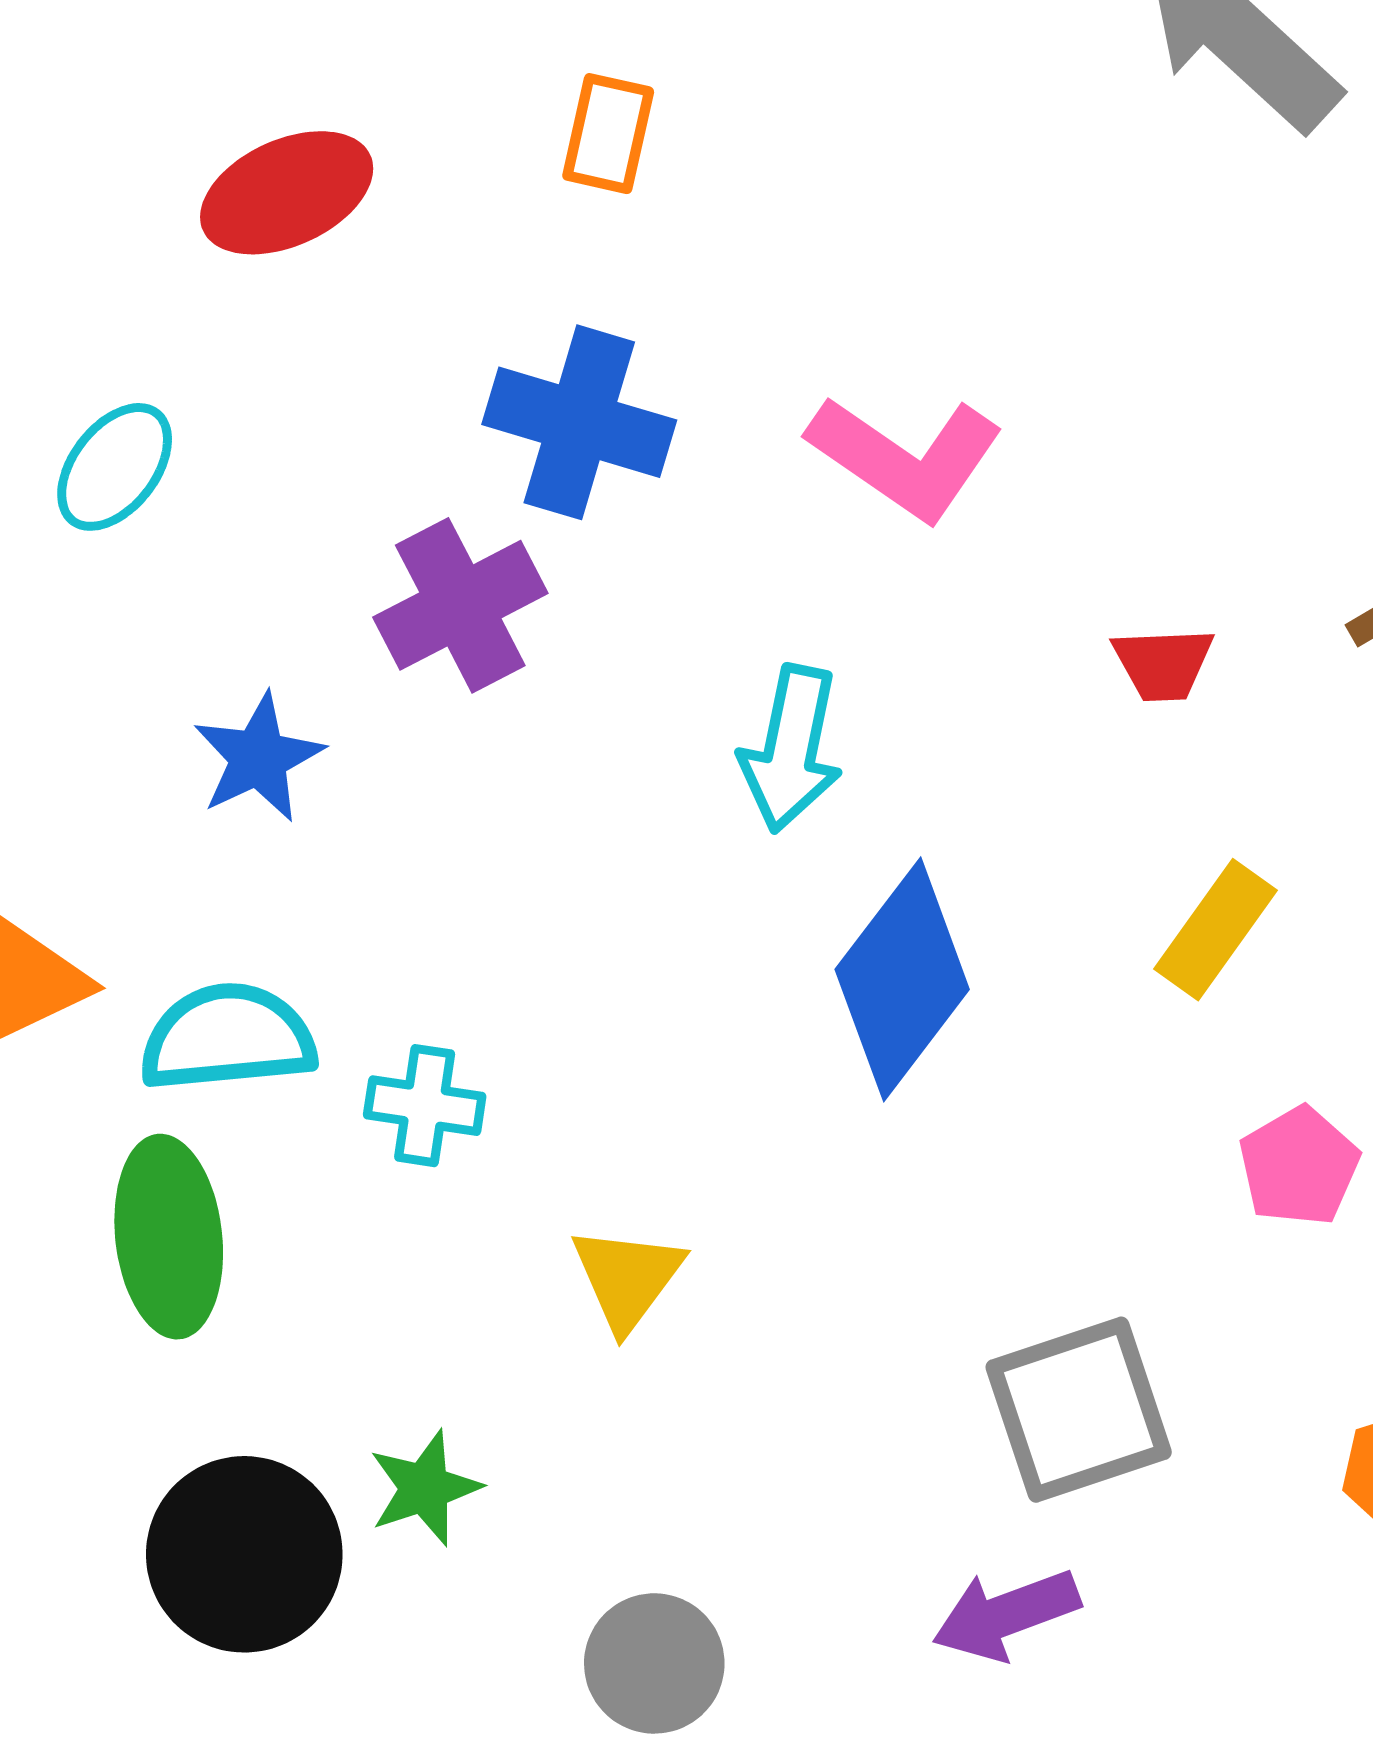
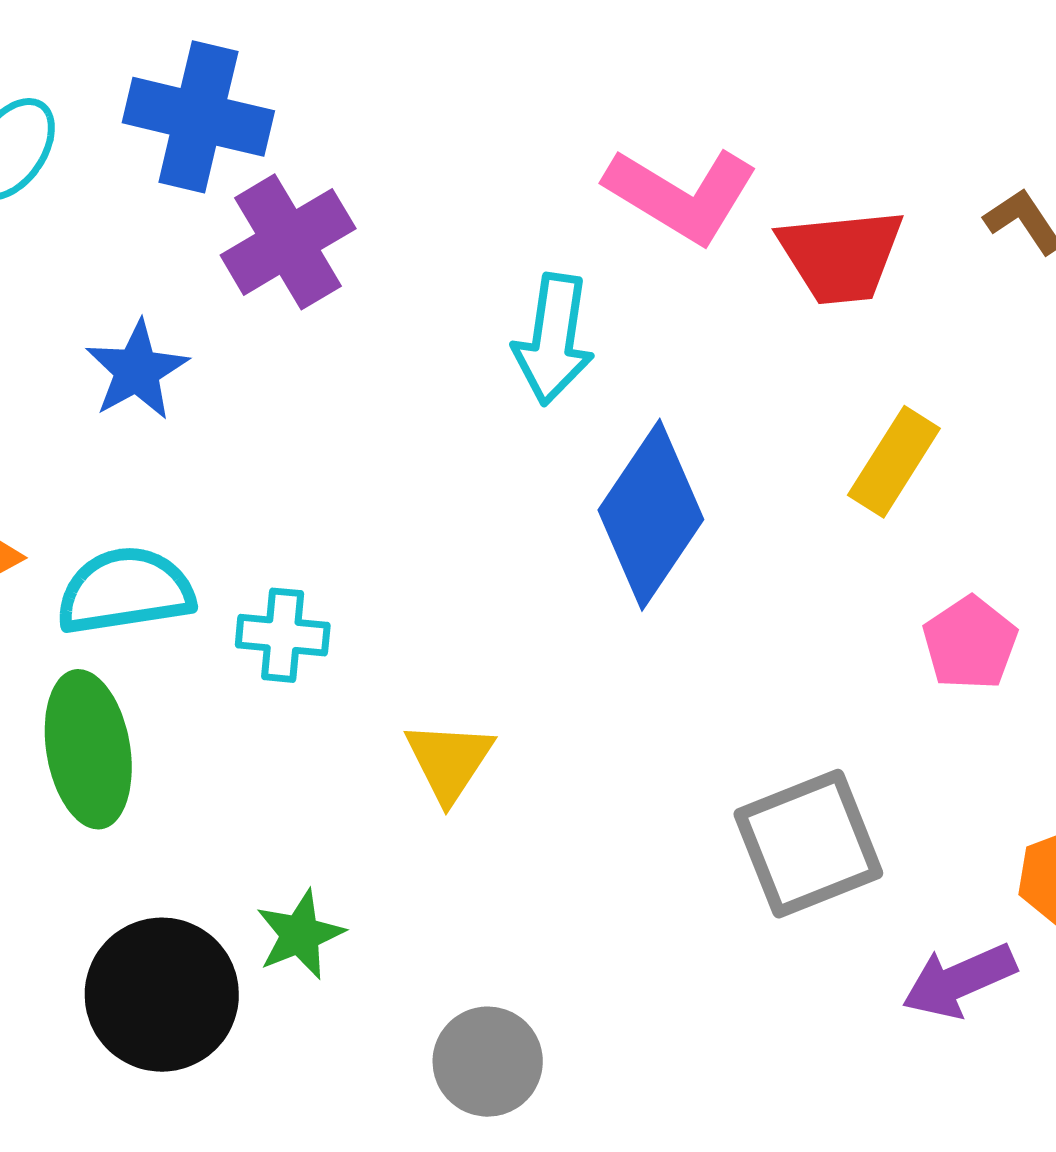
blue cross: (579, 422) -> (198, 117), moved
pink L-shape: (906, 457) -> (681, 195), moved
red trapezoid: (1163, 664) -> (841, 256), size x1.6
purple arrow: (1006, 1615) -> (959, 981), moved

